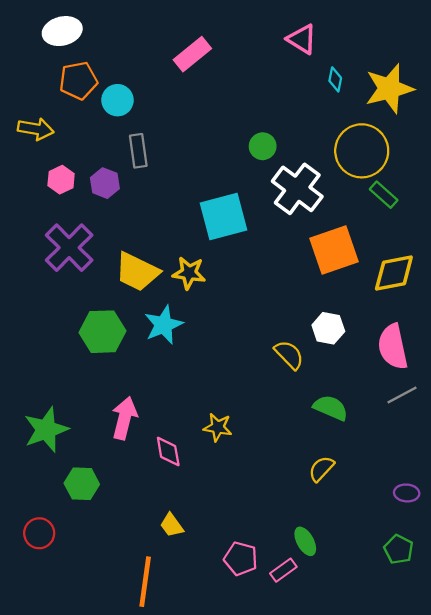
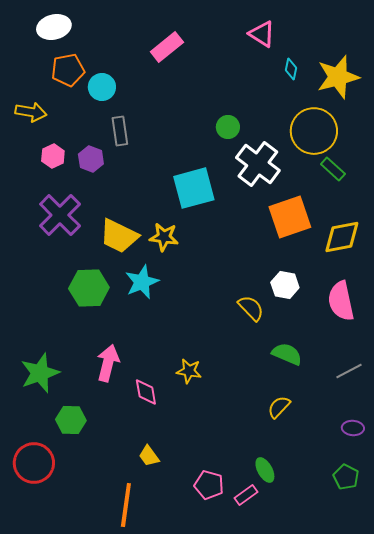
gray line: (402, 395) -> (349, 371), moved
red circle: (39, 533) -> (34, 463), size x1.5

